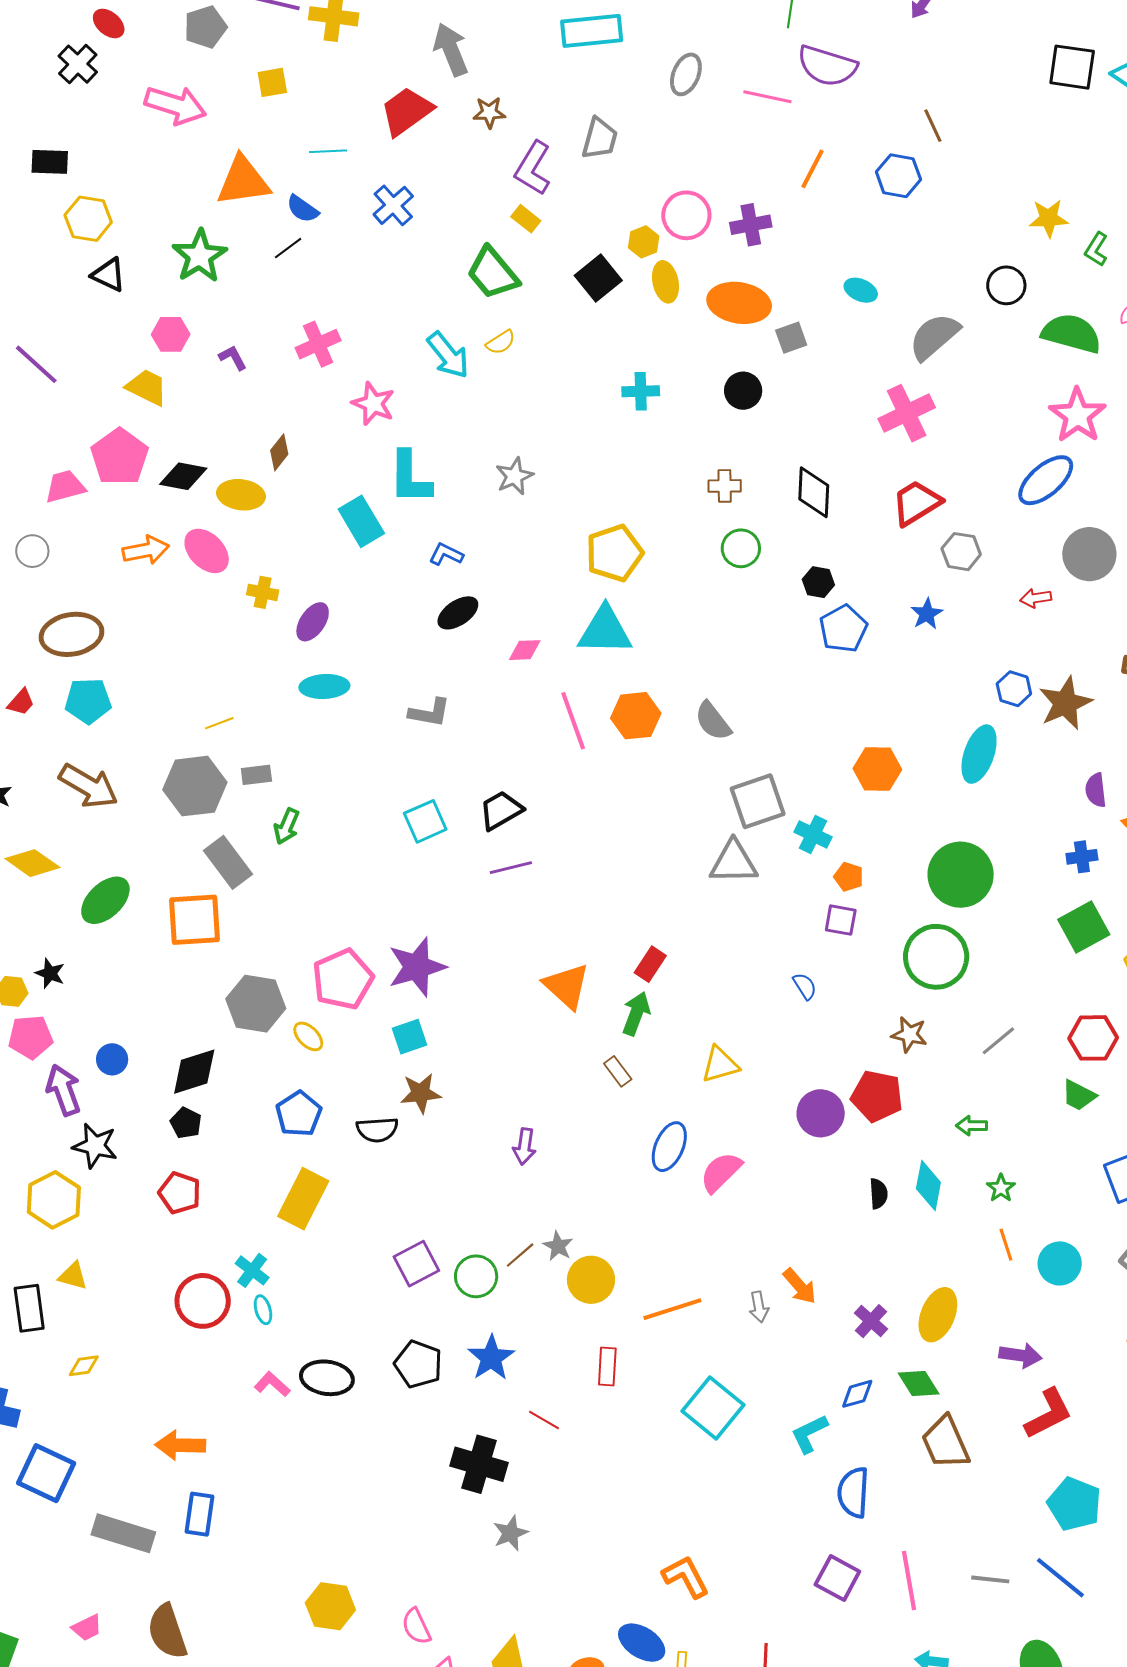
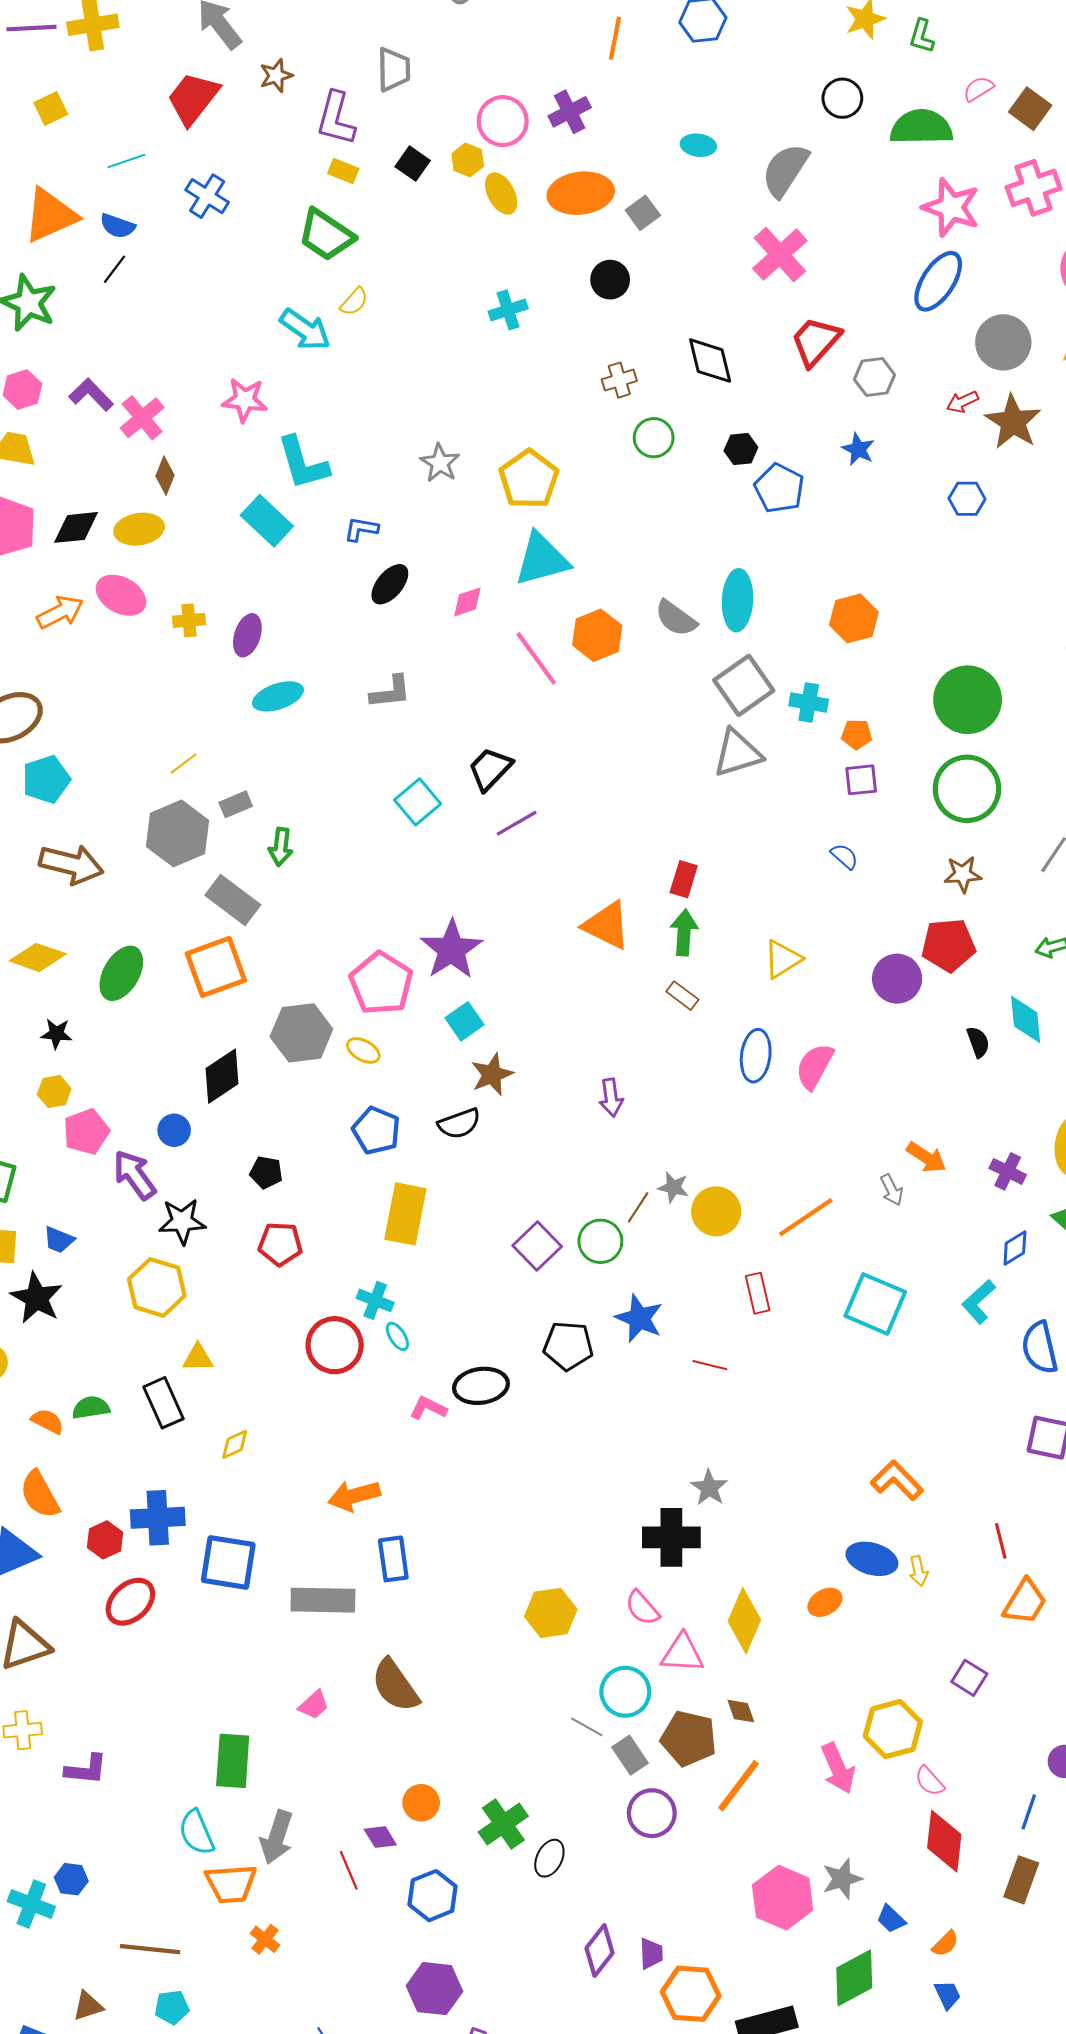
black square: (598, 278) -> (413, 164), moved, size x0.7
pink cross: (318, 344) -> (142, 418), moved
purple L-shape: (233, 358) -> (91, 395), size x1.4
gray star: (514, 476) -> (440, 463), moved
brown star: (1065, 703) -> (1013, 422), moved
cyan ellipse: (979, 754) -> (737, 600), moved
black star: (50, 973) -> (56, 1034), moved
black diamond: (194, 1072) -> (222, 1076), moved
black cross: (479, 1464) -> (671, 1537), moved

